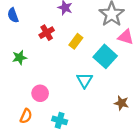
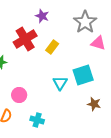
red cross: (47, 33) -> (25, 39), size x1.6
cyan square: (105, 56) -> (83, 75), moved, turned 30

